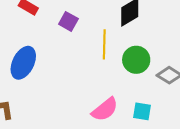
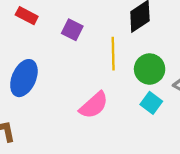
pink semicircle: (105, 109) -> (94, 105), moved
cyan square: (142, 111) -> (151, 103), moved, turned 30

